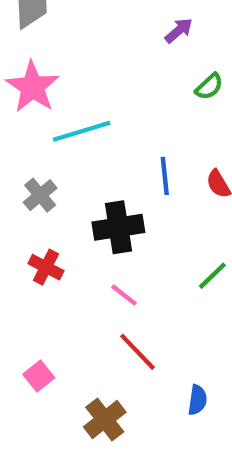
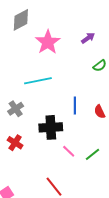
pink star: (33, 87) -> (48, 42), moved
pink line: (124, 295) -> (69, 151), moved

